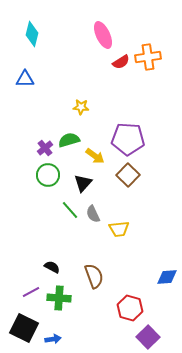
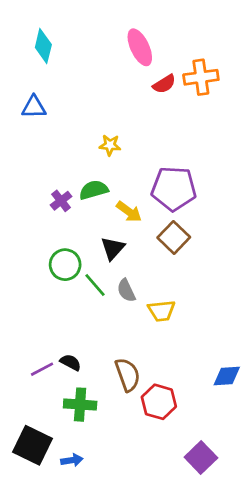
green circle: (48, 175) -> (65, 265), moved
purple line: (31, 292) -> (42, 369), moved
red hexagon: (130, 308) -> (159, 402), moved

